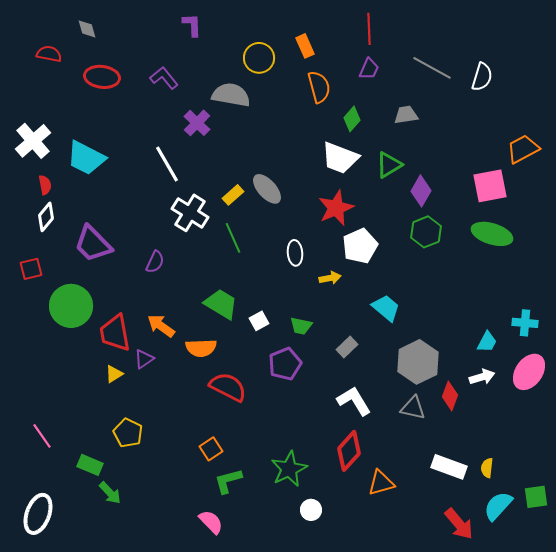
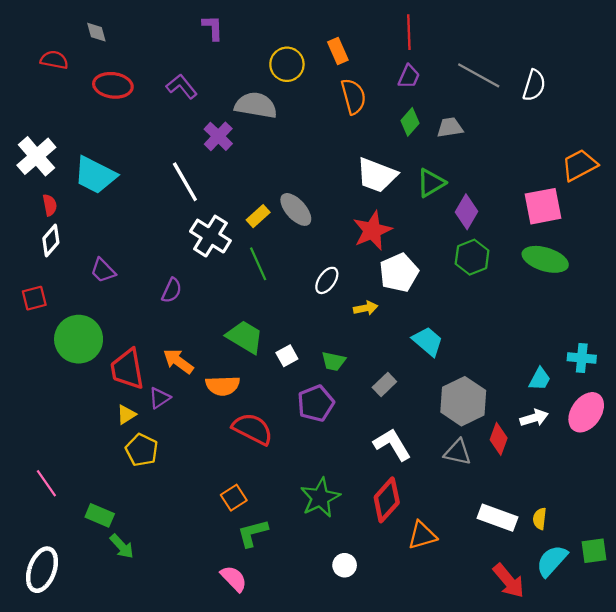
green diamond: (352, 119) -> (410, 122), moved
purple trapezoid: (93, 244) -> (103, 270), size x0.6
white ellipse: (295, 253) -> (327, 280), turned 40
yellow pentagon: (128, 433) -> (142, 450), moved
green star: (289, 469) -> (320, 498), moved

